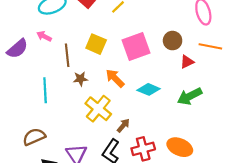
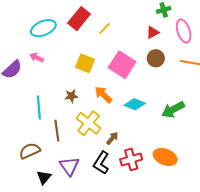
pink square: (136, 47) -> (122, 65), turned -36
brown line: (67, 55) -> (57, 131), moved
red triangle: (187, 62) -> (153, 32), moved

